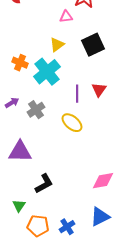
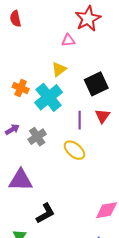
black square: (93, 45) -> (96, 84), moved

